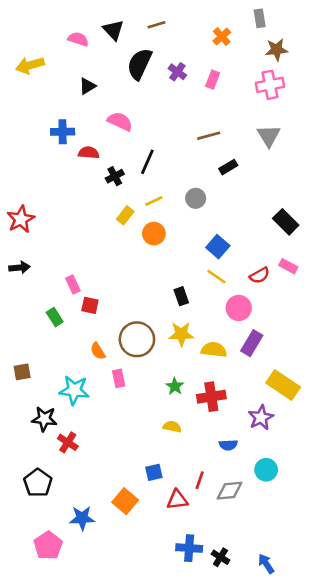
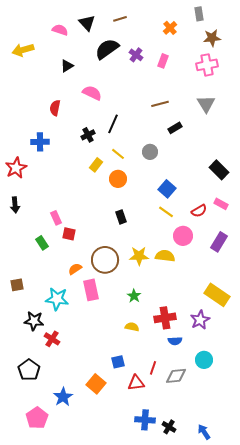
black semicircle: (140, 64) -> (107, 49), turned 30
blue cross: (63, 132) -> (40, 142), moved
red semicircle: (89, 153) -> (55, 108), moved, turned -84
yellow line: (154, 201) -> (118, 154), turned 64
black arrow: (19, 268) -> (15, 205), turned 91
black rectangle: (181, 296) -> (121, 217), moved
purple rectangle: (252, 343) -> (219, 242), moved
yellow semicircle: (214, 350) -> (165, 256), moved
orange semicircle: (98, 351) -> (75, 269), turned 88
pink rectangle: (119, 378) -> (91, 290), size x1.5
red cross: (211, 397) -> (165, 318), moved
blue star: (82, 518) -> (63, 397), turned -30

